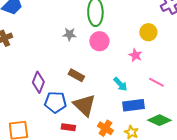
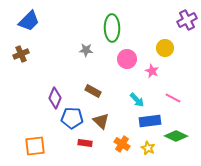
pink circle: (99, 41) -> (127, 59), moved
brown triangle: (84, 105) -> (101, 121), size x0.7

